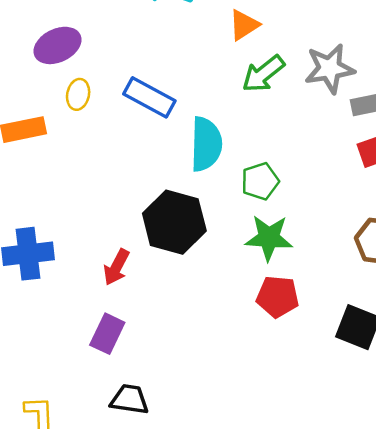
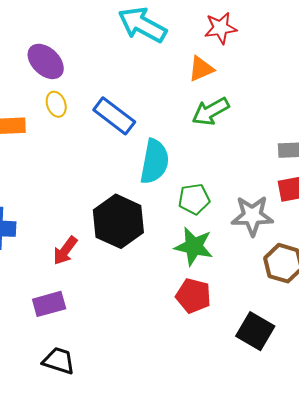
purple ellipse: (58, 45) -> (46, 61), turned 60
gray star: (330, 68) -> (252, 216), moved
yellow ellipse: (78, 94) -> (56, 104), turned -40
purple rectangle: (107, 334) -> (49, 304), turned 40

